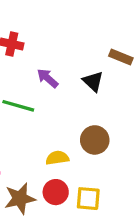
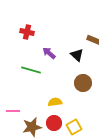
brown circle: (95, 140) -> (83, 83), moved
yellow square: (88, 199) -> (74, 127), turned -35

